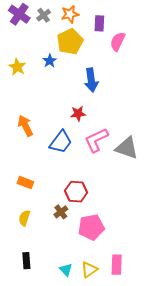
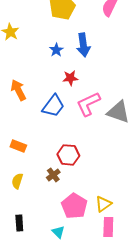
blue star: (50, 61) -> (56, 50), moved
pink pentagon: (91, 227) -> (74, 206), moved, turned -30
yellow triangle: (89, 270) -> (103, 204), moved

